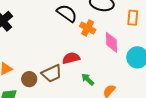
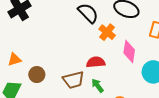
red semicircle: (71, 58) -> (96, 62), moved
brown trapezoid: (52, 73) -> (74, 80), moved

